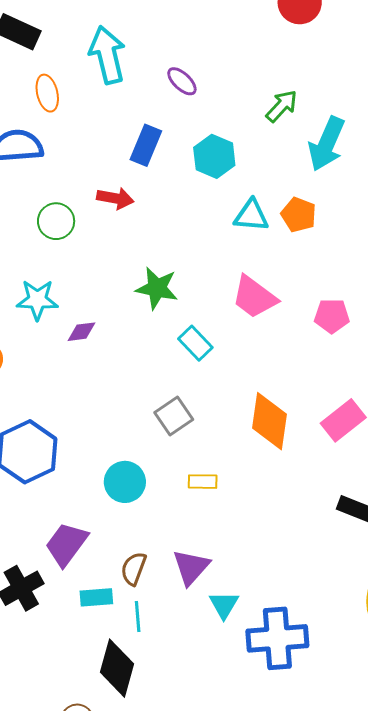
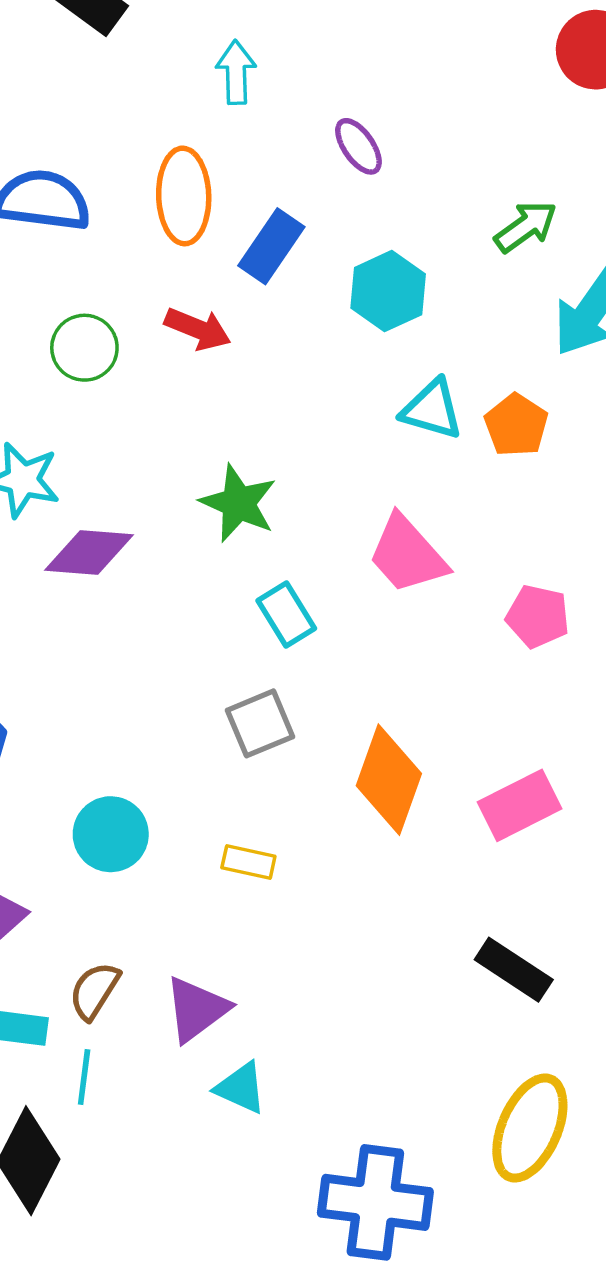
cyan arrow: (107, 55) -> (236, 72), size x0.6
orange ellipse: (47, 93) -> (184, 196), moved, size x1.4
purple diamond: (81, 332) -> (89, 552), size x1.6
gray square: (174, 416) -> (260, 723), moved
cyan triangle: (224, 605) -> (241, 1088), turned -48
blue cross: (277, 638) -> (375, 1202), moved

